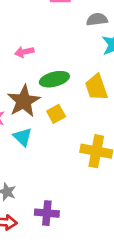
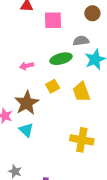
green ellipse: (54, 79) -> (61, 59), moved
yellow square: (56, 114) -> (53, 86), moved

